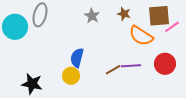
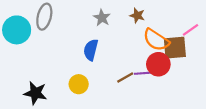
brown square: (159, 16) -> (175, 48), moved
blue semicircle: (77, 58) -> (91, 50), moved
red circle: (165, 64) -> (158, 64), moved

